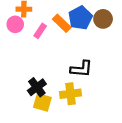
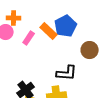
brown circle: (103, 19) -> (90, 50), moved

